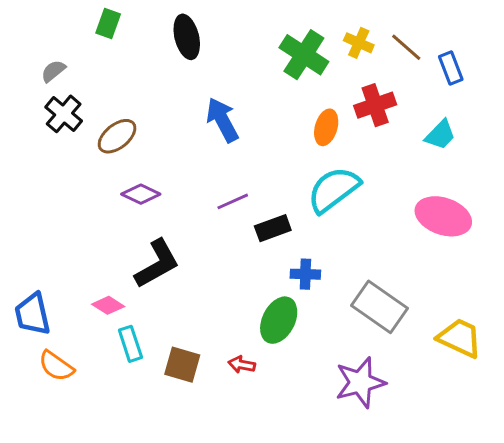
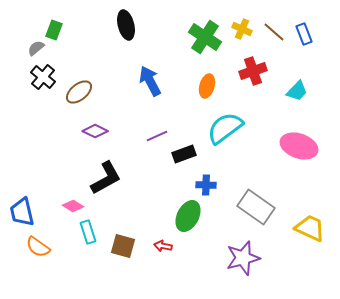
green rectangle: (108, 24) -> (54, 30), moved
blue rectangle: (451, 68) -> (304, 34), moved
orange ellipse: (326, 127) -> (207, 86), moved

